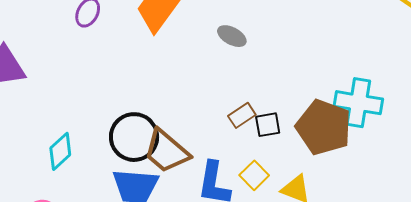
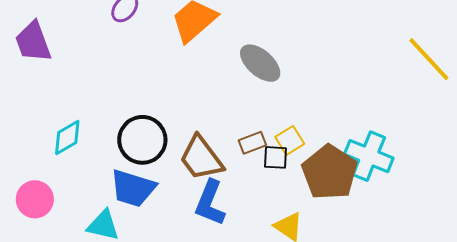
gray ellipse: (232, 36) -> (260, 63), size x1.5
brown trapezoid: (167, 151) -> (201, 158), moved
yellow square: (254, 175) -> (290, 140), moved

